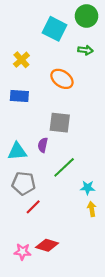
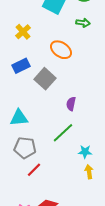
blue rectangle: (19, 96) -> (21, 66), turned -30
gray square: (60, 123) -> (45, 79), moved, turned 35
purple semicircle: (43, 145) -> (71, 104), moved

